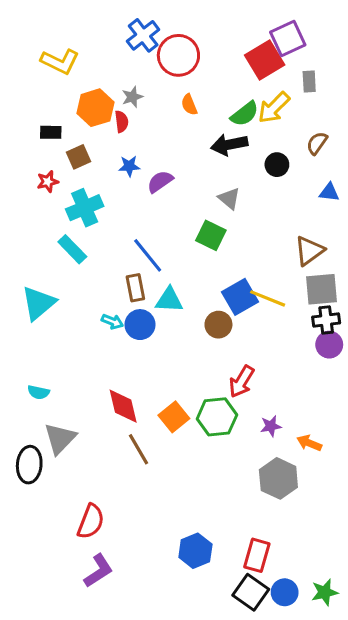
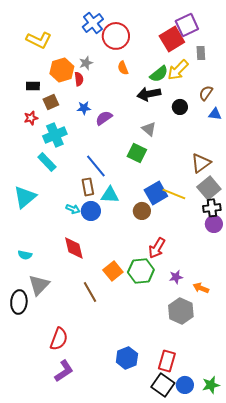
blue triangle: (329, 192) -> (215, 114), moved
gray square: (322, 289) -> (209, 188), turned -35
red diamond: (123, 406) -> (74, 248), moved

